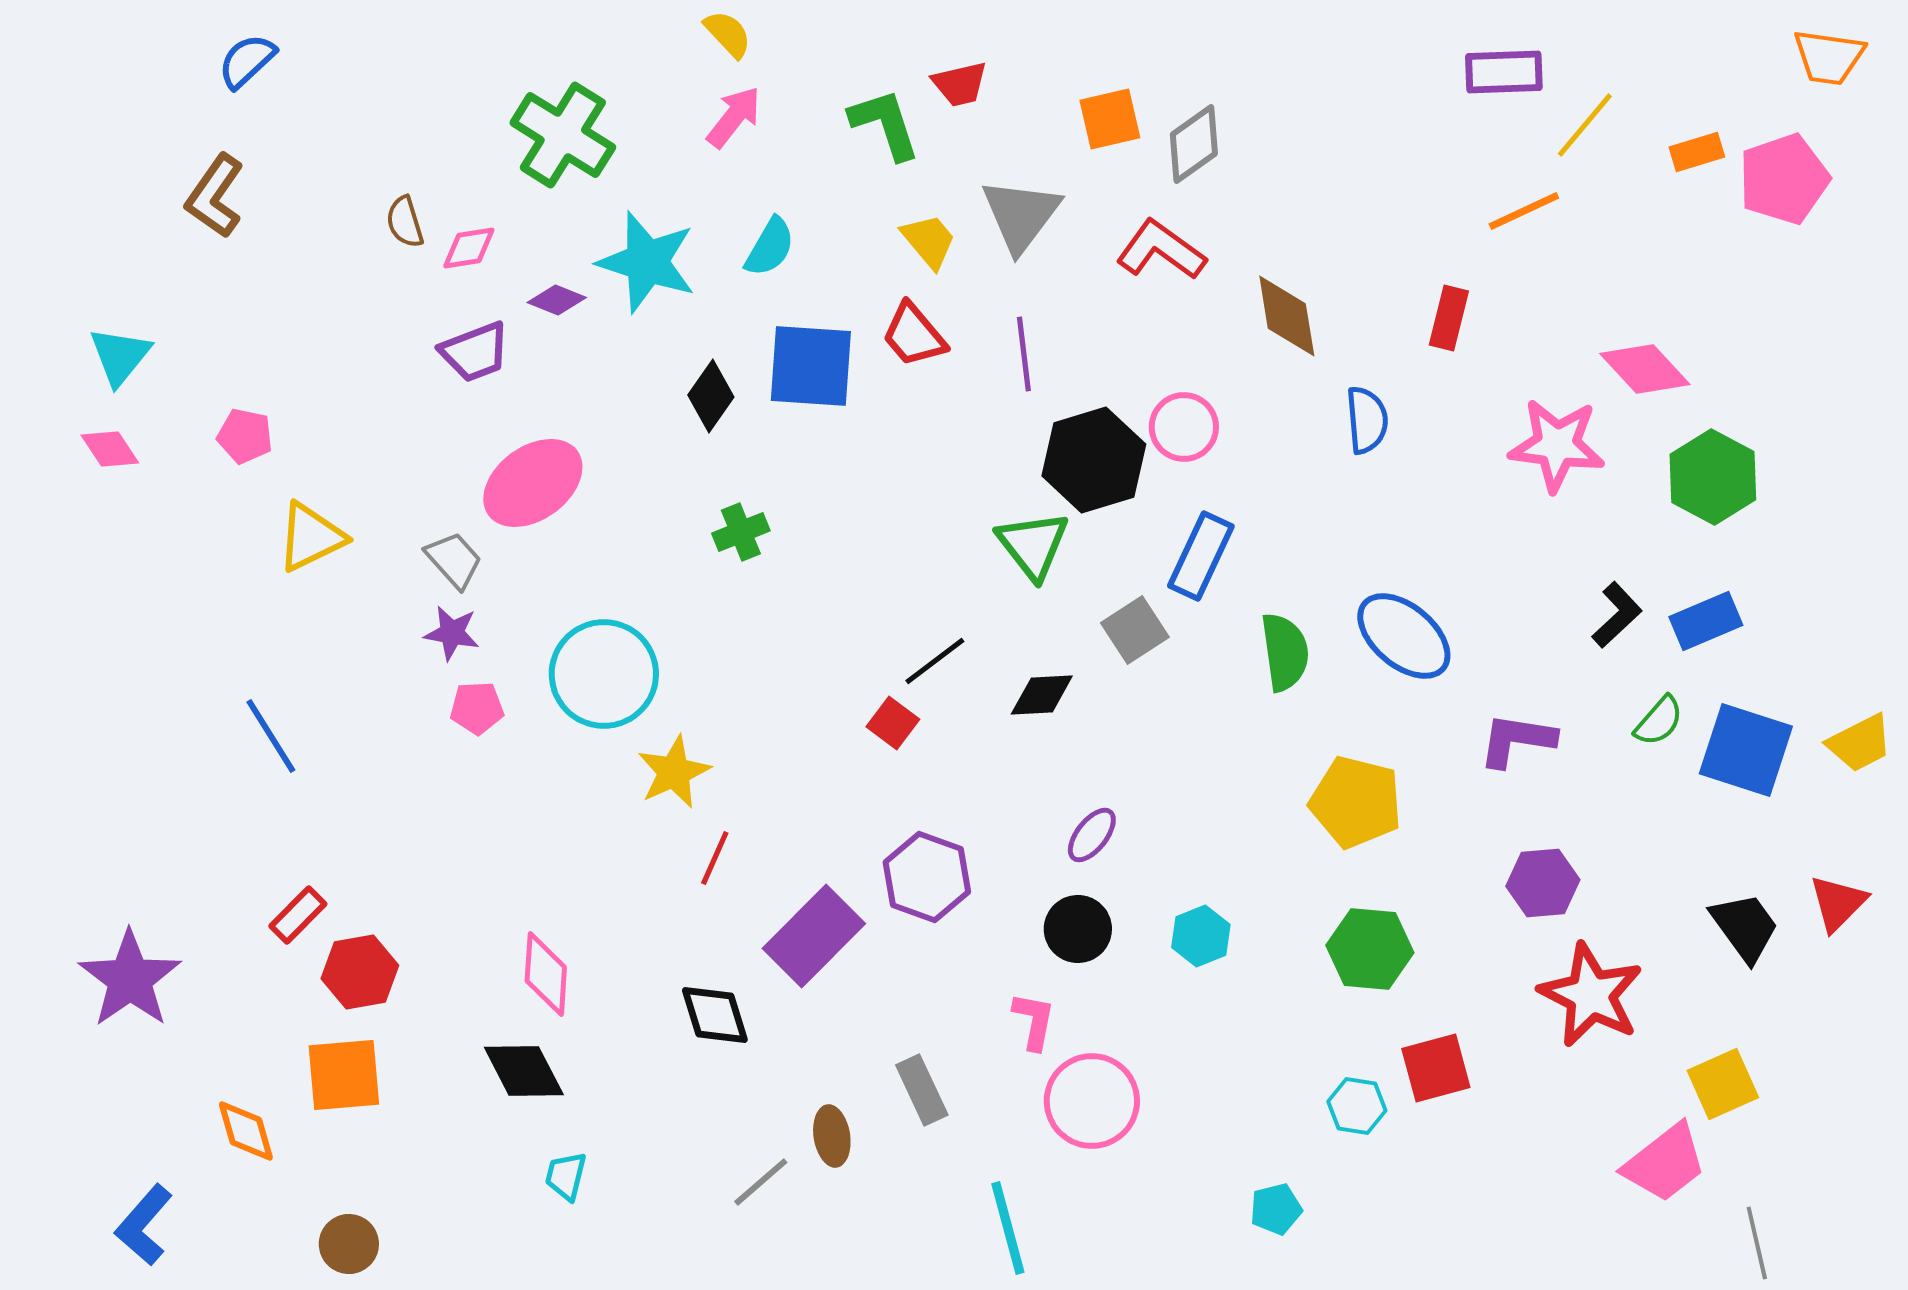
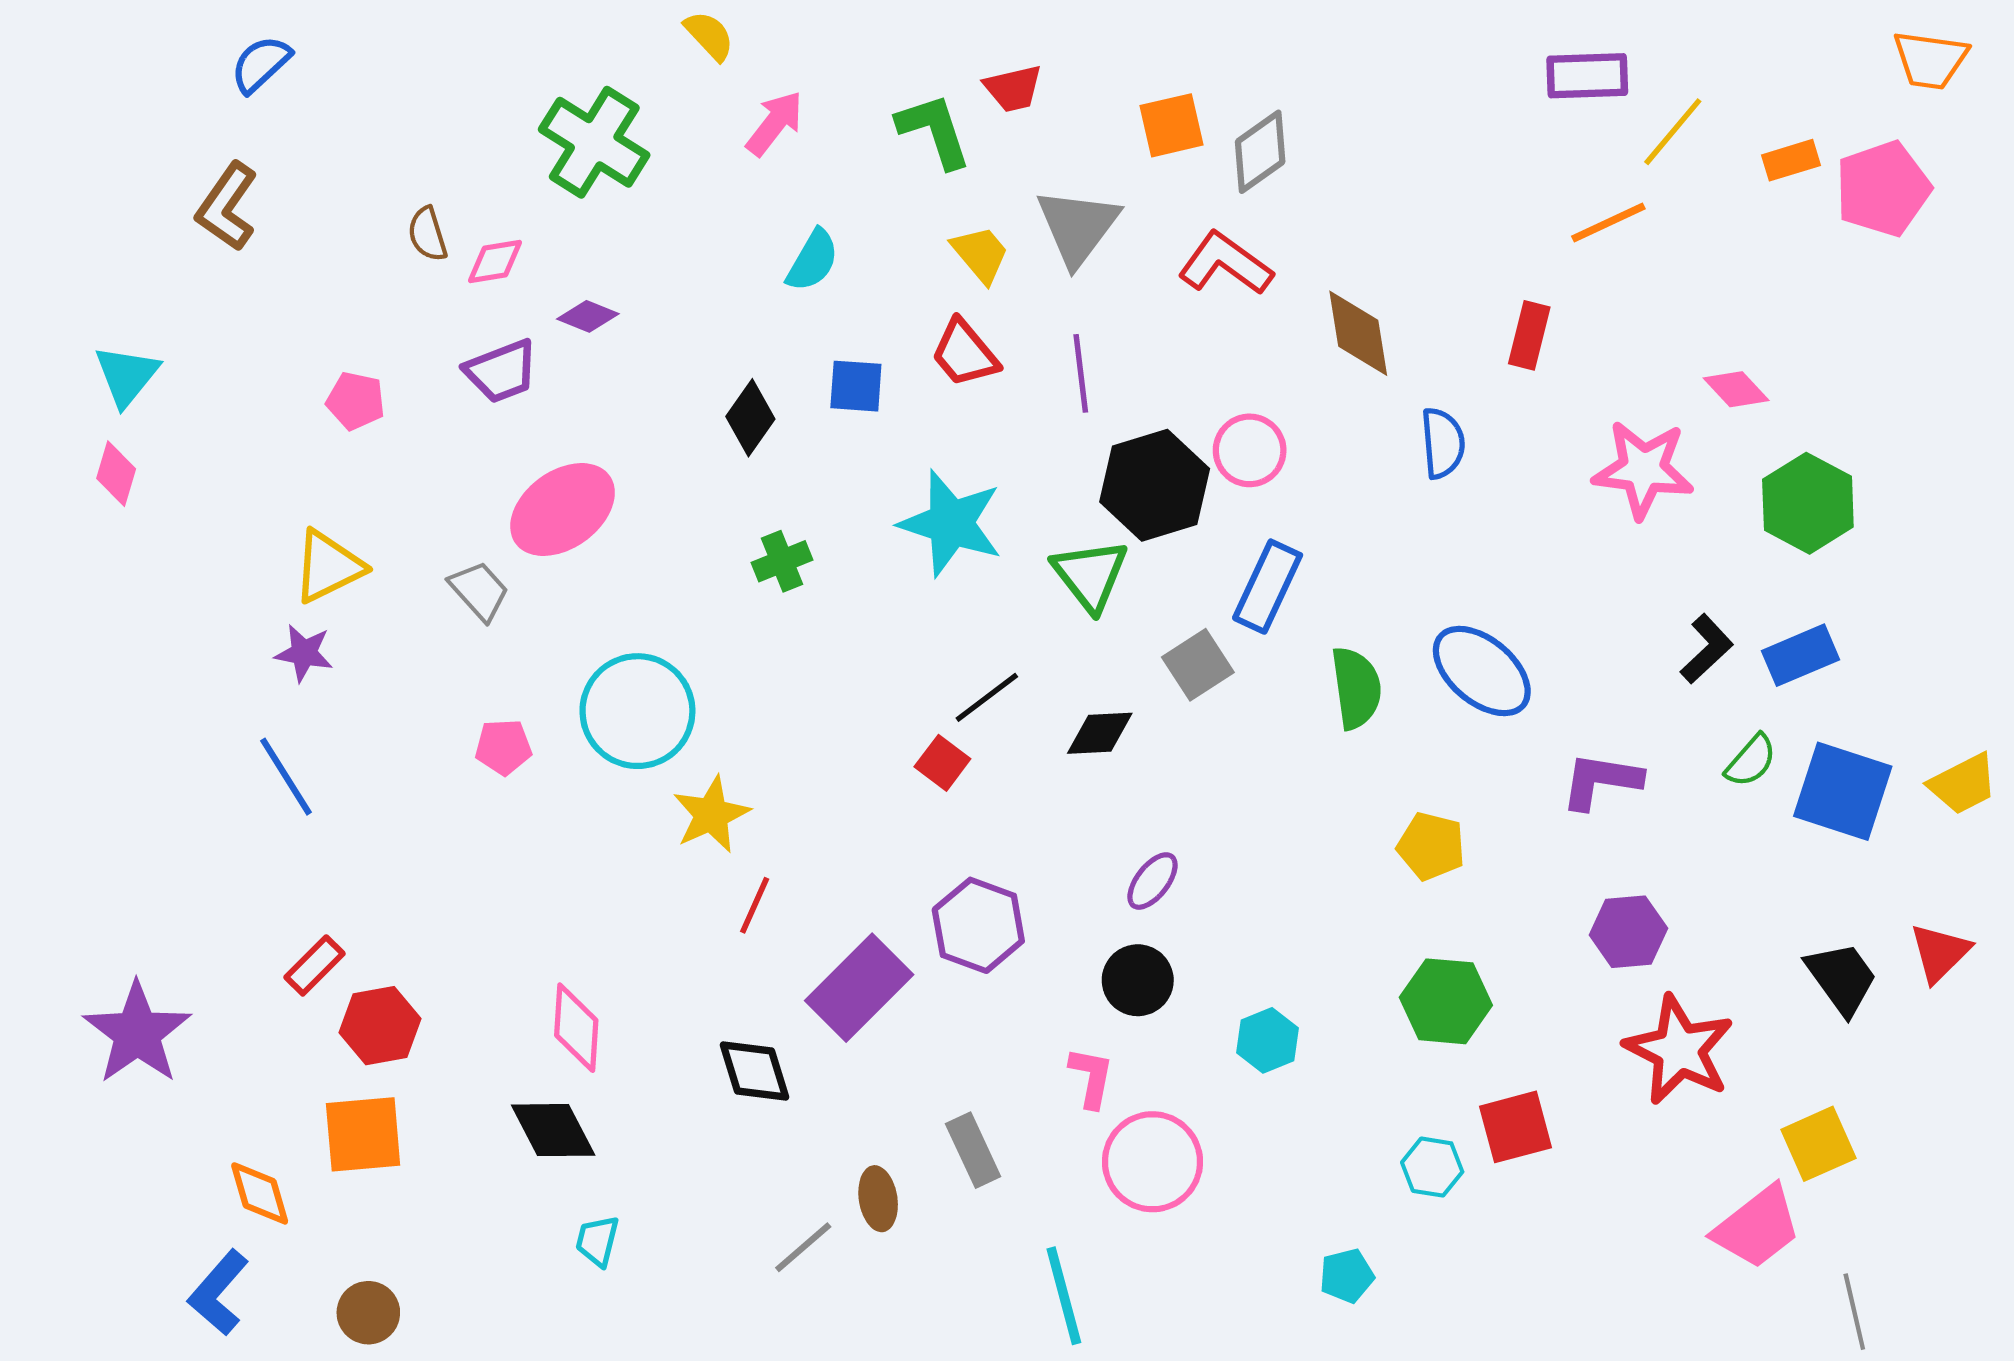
yellow semicircle: (728, 34) -> (709, 36), moved
cyan star: (647, 262) -> (951, 523), moved
blue square: (811, 366) -> (856, 386), size x0.6
pink diamond: (1645, 369) -> (1736, 389), size x0.7
pink pentagon: (245, 436) -> (356, 401), moved
pink diamond: (110, 449) -> (116, 474), turned 50
purple star: (452, 633) -> (304, 653), moved
yellow pentagon: (1356, 802) -> (1431, 846), size x0.7
cyan hexagon: (1201, 936) -> (1268, 1040), moved
blue L-shape: (144, 1225) -> (218, 1293), moved

